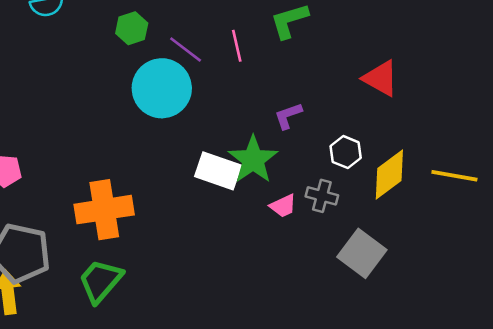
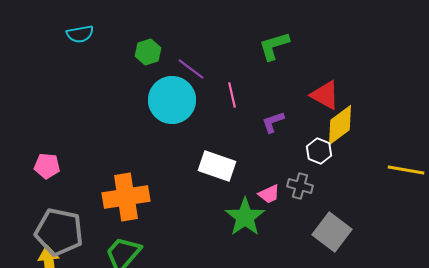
pink line: (237, 46) -> (232, 95), moved
red triangle: (381, 78) -> (325, 95), moved
green star: (253, 160) -> (245, 217), moved
yellow diamond: (389, 175) -> (340, 125), moved

